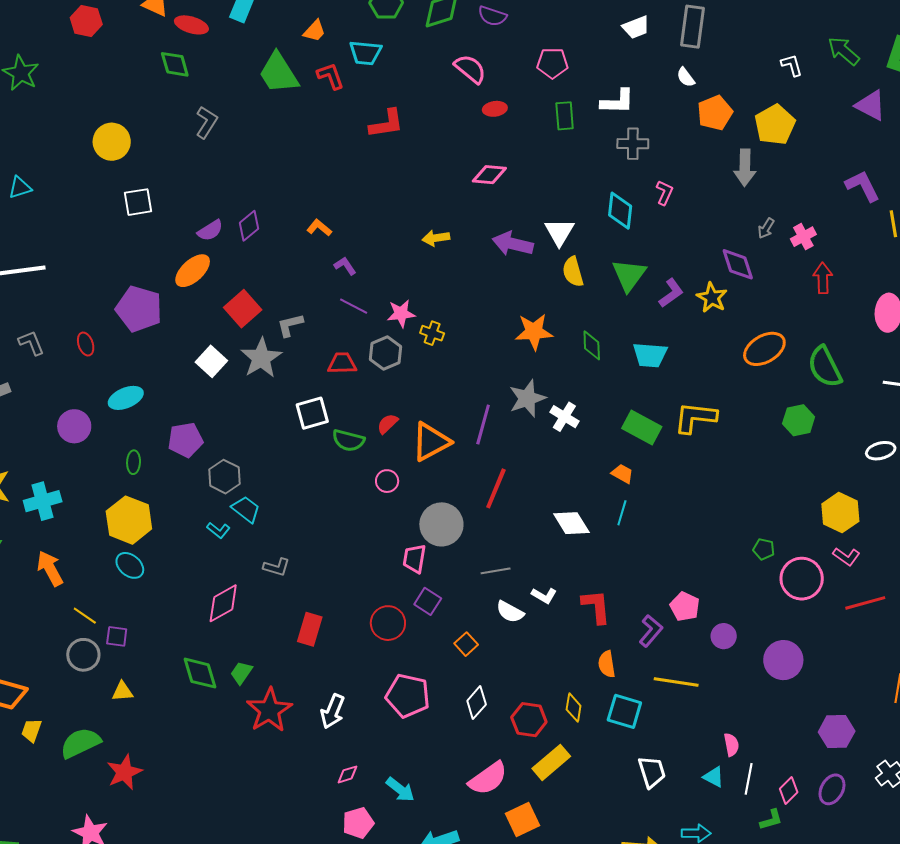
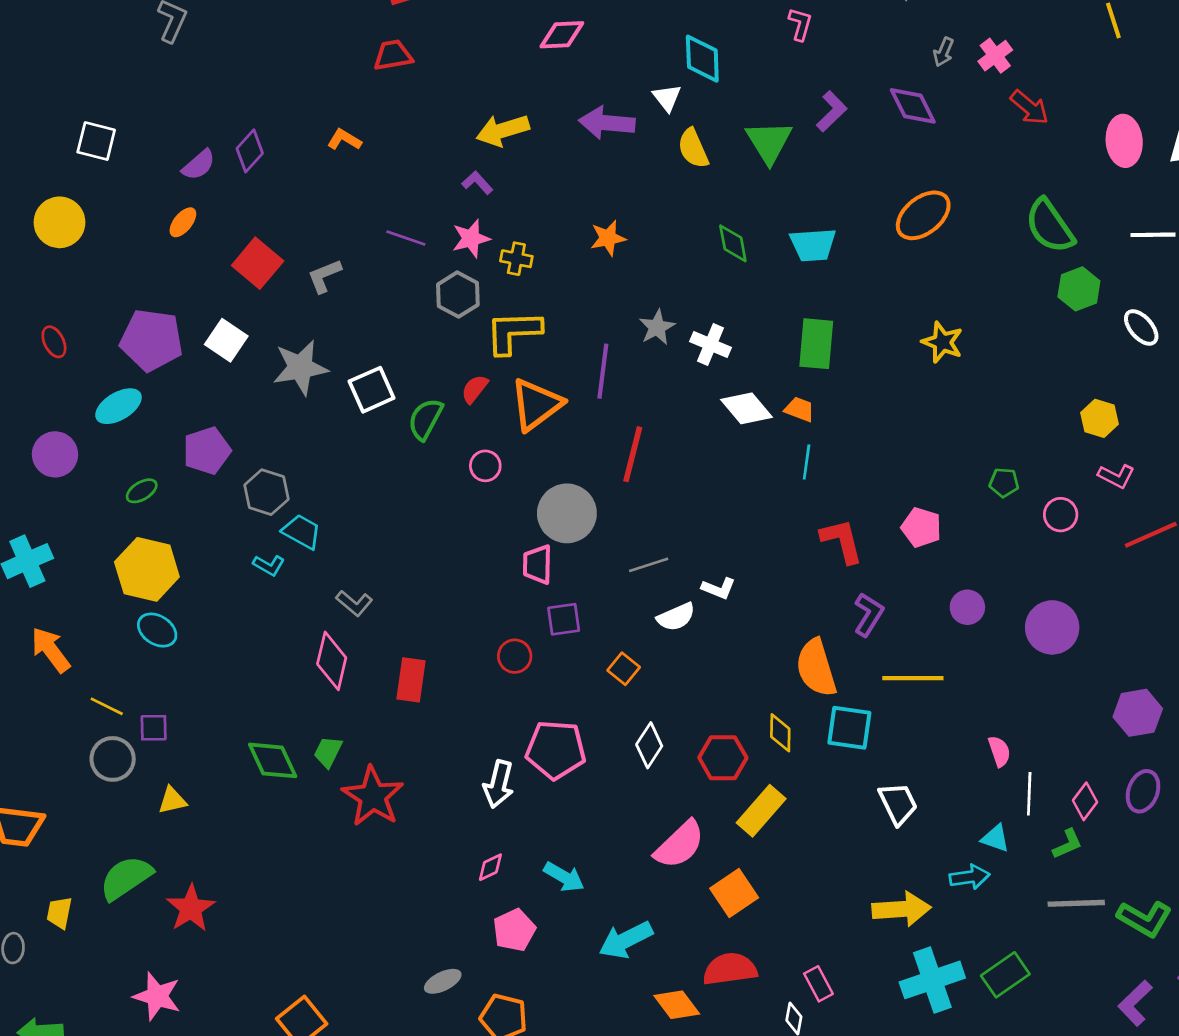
yellow circle: (112, 142) -> (60, 222), moved
white square: (138, 202) -> (96, 141), turned 32
cyan diamond: (620, 211) -> (702, 59), moved
white triangle: (559, 232) -> (667, 98), size x0.7
yellow arrow: (436, 238) -> (503, 130), size x1.4
purple L-shape: (345, 266) -> (477, 183), moved
orange ellipse: (193, 271) -> (183, 222), size x0.6
red arrow: (823, 278) -> (1029, 107), turned 140
purple L-shape: (671, 293) -> (832, 111), moved
yellow star: (712, 298) -> (942, 342), moved
purple pentagon: (139, 309) -> (152, 340), moved
orange star: (534, 332) -> (608, 238), moved, size x0.7
orange ellipse: (764, 349) -> (923, 215), moved
gray star: (261, 358) -> (300, 368), moved, turned 30
red trapezoid: (342, 363) -> (393, 55), moved
gray star: (527, 398) -> (657, 327), size x0.7
yellow L-shape: (695, 417) -> (513, 332), moved
green hexagon: (799, 420) -> (1079, 289), moved
green rectangle: (642, 428) -> (816, 344), turned 75
green semicircle: (348, 440) -> (425, 419), turned 112
white ellipse: (881, 451) -> (1141, 327), turned 72
green ellipse: (134, 462) -> (142, 491), turned 65
yellow hexagon: (840, 513) -> (1099, 418), size x0.7
white diamond: (571, 523) -> (747, 408), moved
gray L-shape: (277, 567) -> (354, 603), turned 32
pink circle: (802, 579) -> (1061, 515), size x0.6
purple square: (428, 601) -> (564, 619), turned -32
pink diamond: (223, 603) -> (332, 661), moved, turned -39
red L-shape: (596, 607) -> (842, 541), moved
pink pentagon: (685, 607) -> (921, 527), moved
white semicircle: (510, 612) -> (676, 617), turned -44
red circle: (388, 623) -> (515, 656), size x0.7
orange semicircle: (607, 664) -> (816, 668), size x1.6
white arrow: (333, 711) -> (499, 784), moved
yellow trapezoid: (32, 730) -> (59, 913), moved
cyan triangle: (714, 777) -> (995, 838), moved

